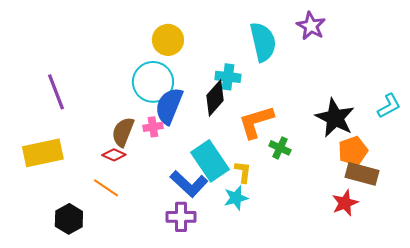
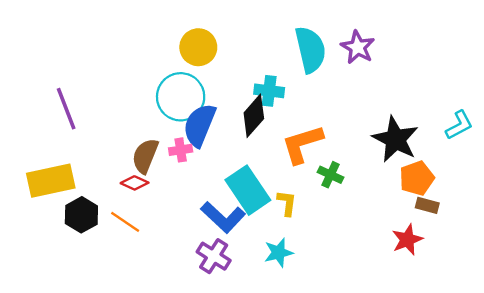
purple star: (311, 26) -> (358, 47), moved
brown rectangle: (362, 174) -> (427, 205), size x0.6
cyan star: (236, 198) -> (279, 253), moved
purple cross: (181, 217) -> (214, 256), turned 32
black hexagon: (69, 219) -> (81, 215), moved

